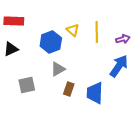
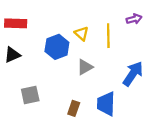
purple arrow: (123, 39) -> (134, 19), moved
gray triangle: (58, 69) -> (85, 67), moved
brown rectangle: (69, 89) -> (74, 108), moved

